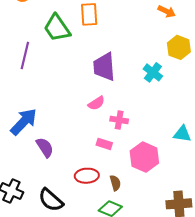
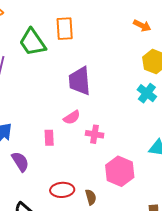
cyan cross: (153, 72) -> (147, 93), moved
pink rectangle: (104, 144) -> (49, 138), moved, turned 70

